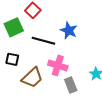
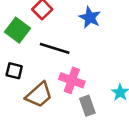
green square: (14, 27) -> (17, 30), turned -30
blue star: (69, 30) -> (90, 17), moved

